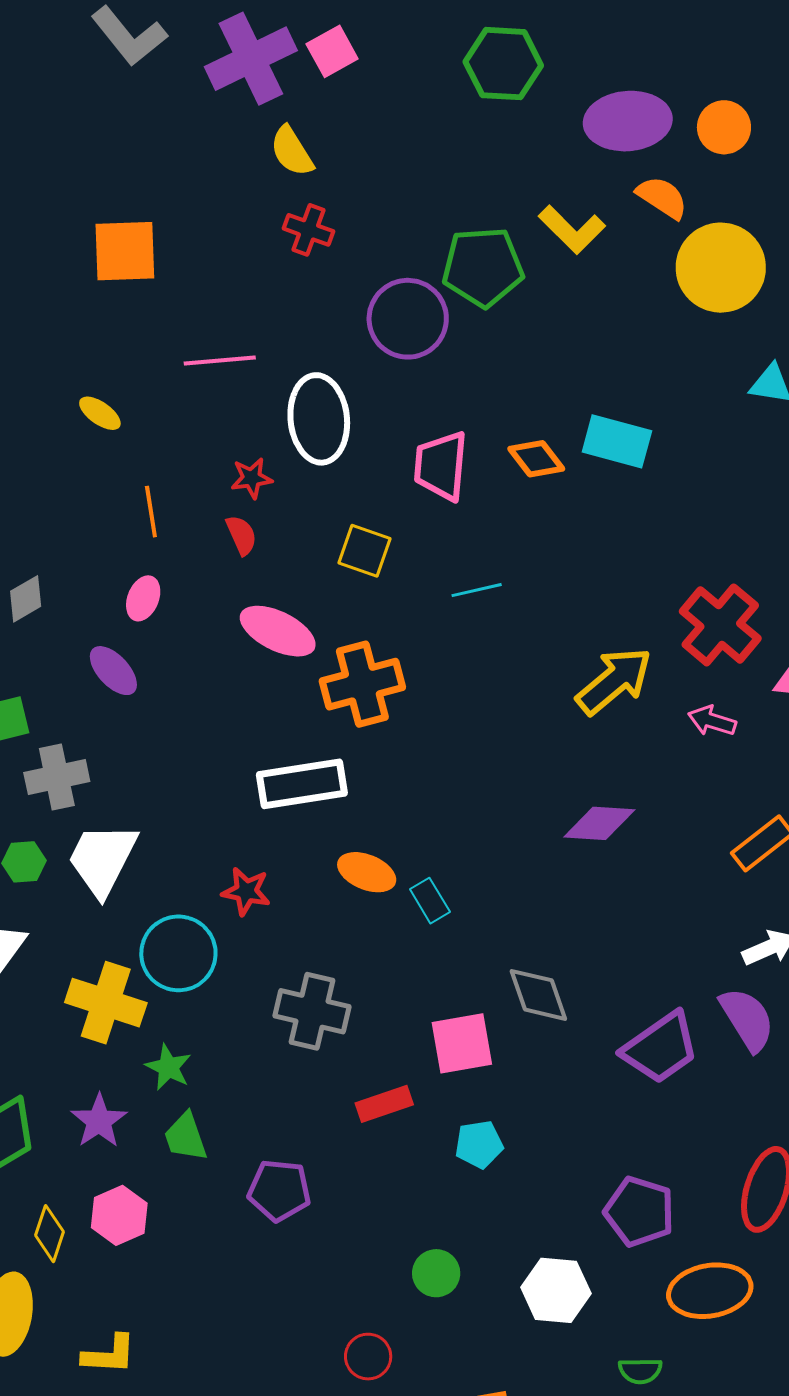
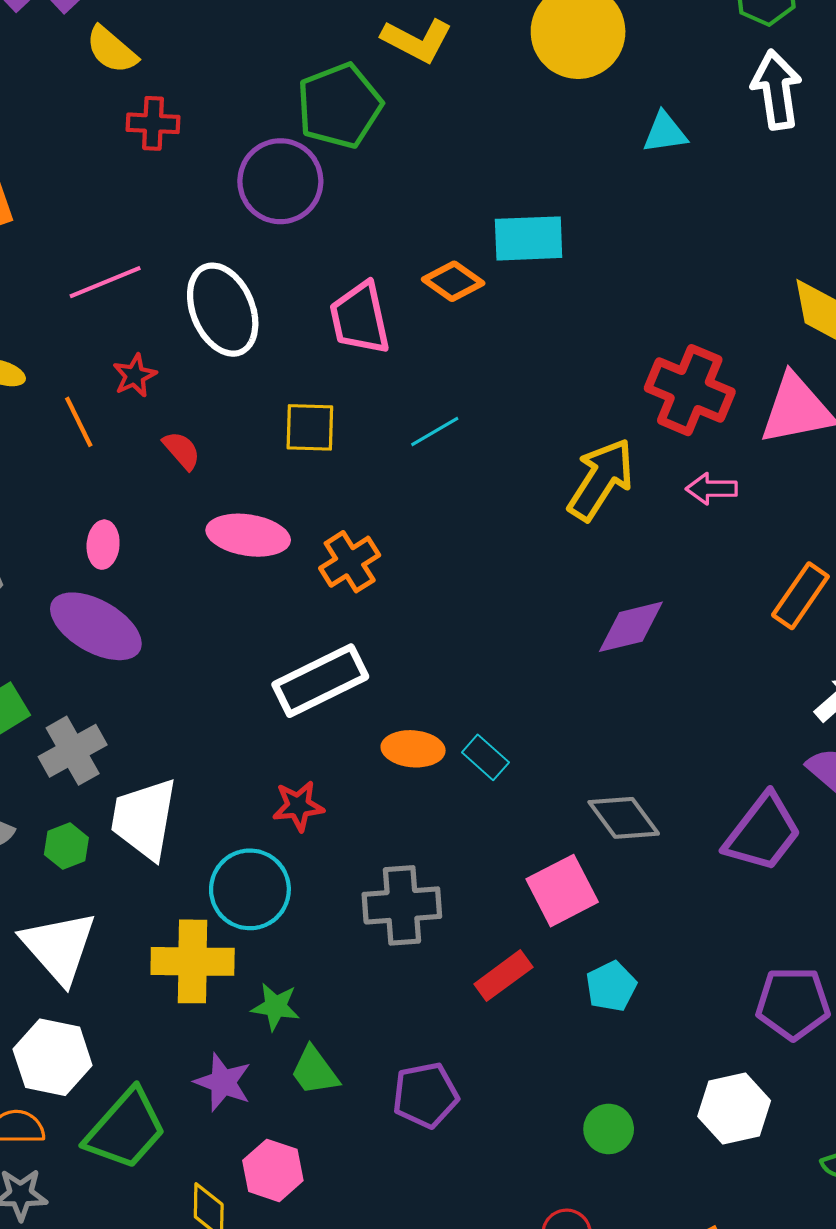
red star: (252, 478) -> (135, 375), moved
orange line: (151, 512) -> (79, 422), moved
purple ellipse: (113, 671) -> (96, 626), size x1.6
orange cross: (362, 684) -> (350, 562), size x0.7

